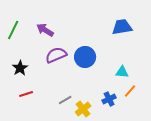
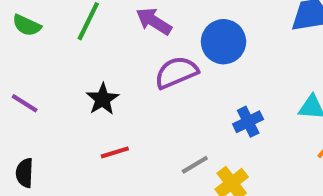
blue circle: (85, 57) -> (224, 42), moved
blue cross: (109, 99) -> (248, 122), moved

